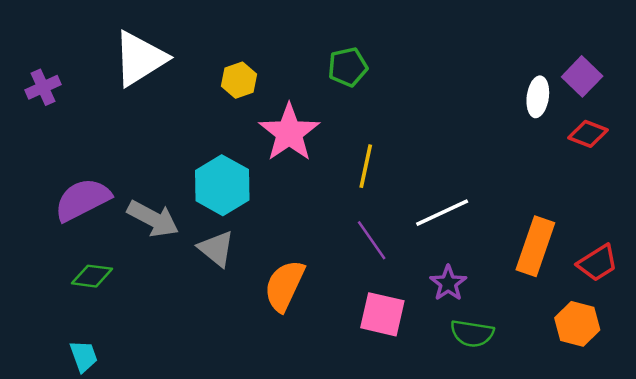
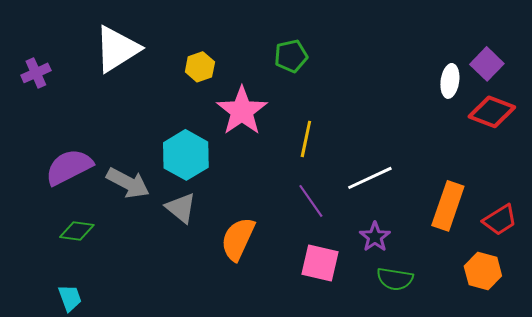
red diamond: (588, 134) -> (492, 112), size x1.4

